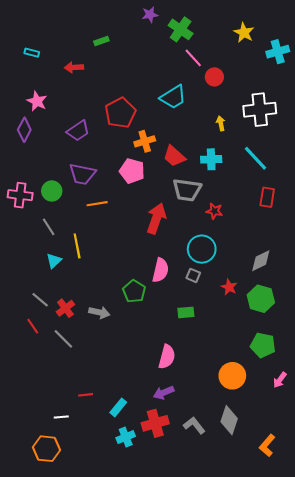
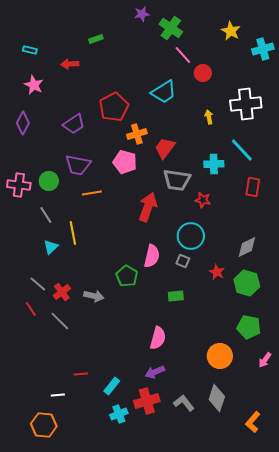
pink star: (37, 101) -> (34, 85), moved
red trapezoid: (174, 156) -> (165, 148), turned 85
cyan cross: (211, 159) -> (214, 164), moved

